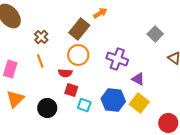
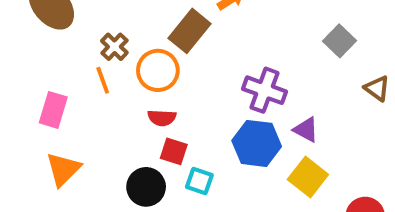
orange circle: (78, 55) -> (158, 70), moved
orange line: (40, 61) -> (103, 80), moved
blue hexagon: (113, 100) -> (257, 143), moved
black circle: (47, 108) -> (146, 187), moved

